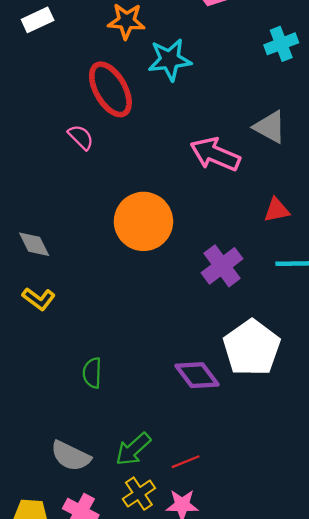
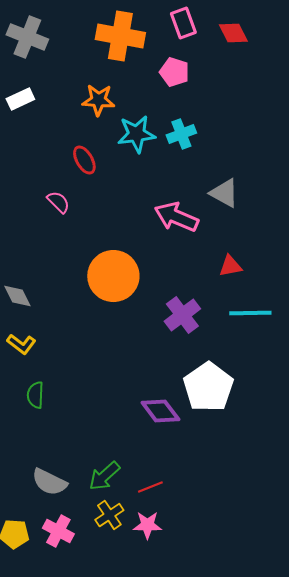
cyan cross: (281, 44) -> (181, 134), moved
red ellipse: (110, 89) -> (84, 160), size x0.6
green semicircle: (92, 373) -> (35, 395), moved

